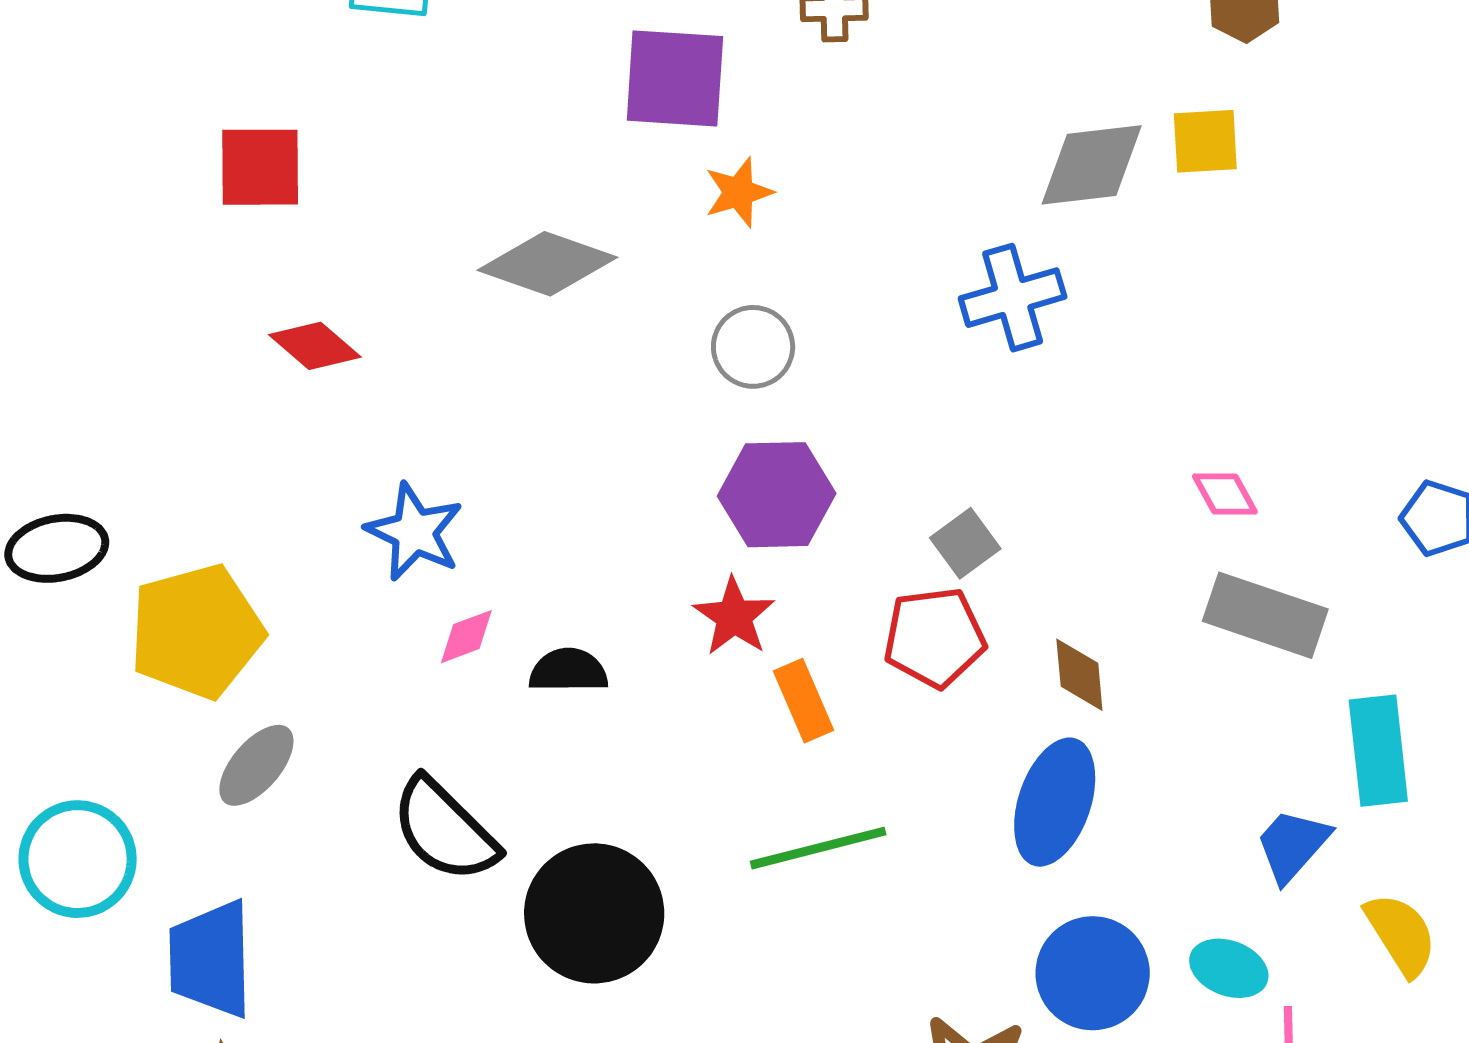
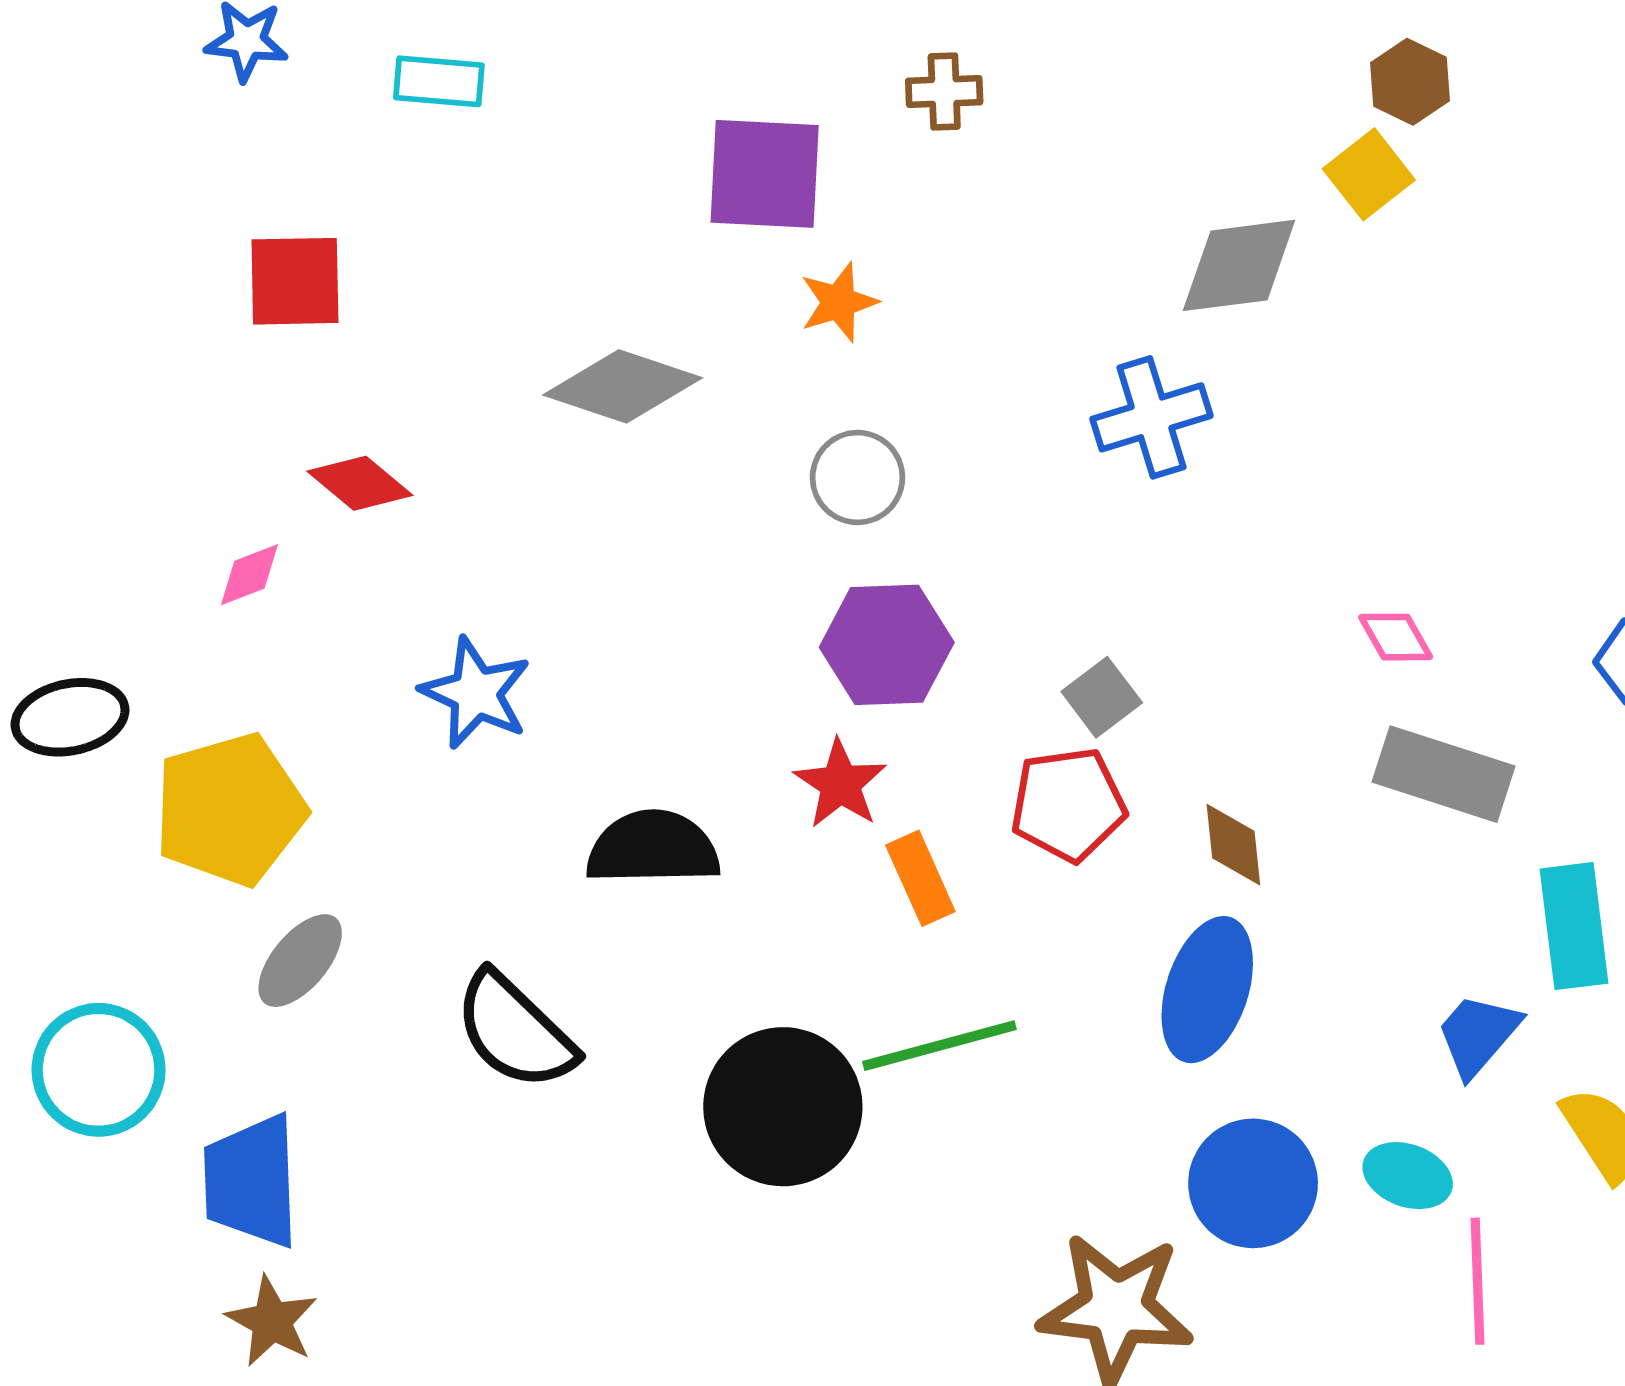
yellow square: (1205, 141) -> (1369, 174), moved, turned -34
pink diamond: (466, 637) -> (249, 575), moved
black semicircle: (568, 671) -> (653, 848), size x1.5
black circle: (594, 913) -> (783, 1107), moved

